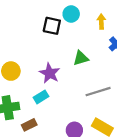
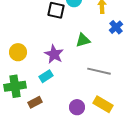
gray line: (98, 92) -> (99, 71), turned 30

